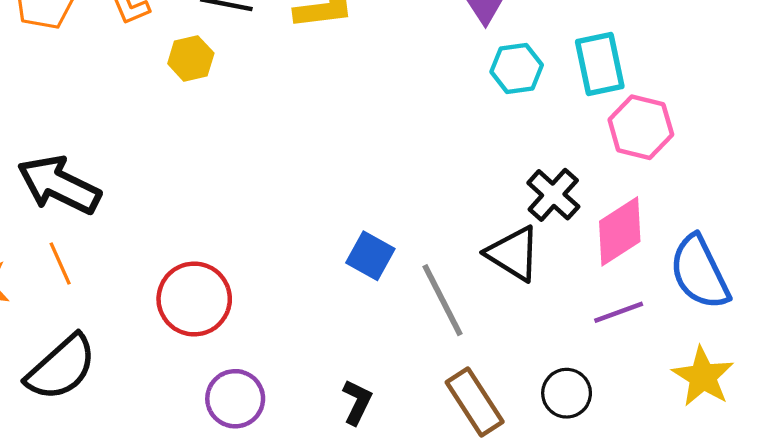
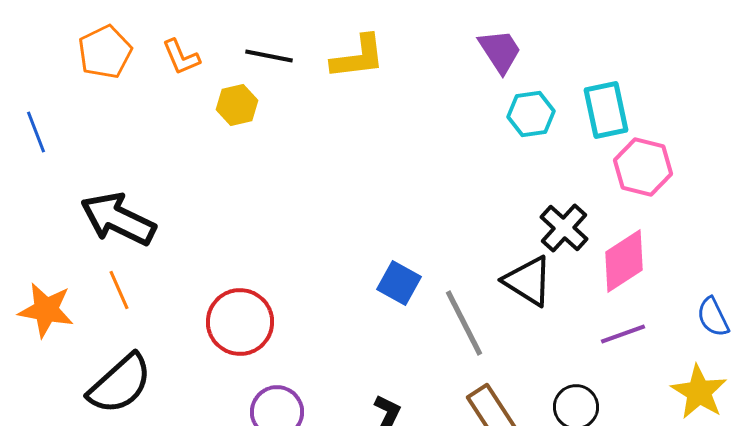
blue semicircle: (700, 272) -> (713, 317), moved, size x0.6

